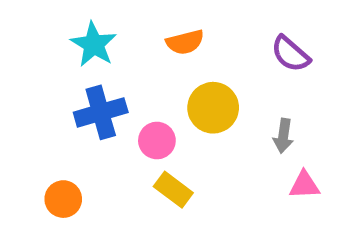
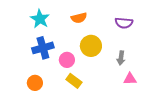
purple semicircle: (290, 54) -> (124, 23), turned -36
orange circle: (63, 199) -> (35, 83), moved

